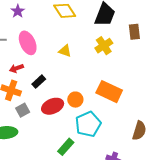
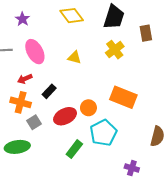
green rectangle: (66, 147) -> (74, 149), moved

